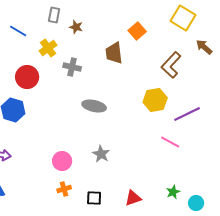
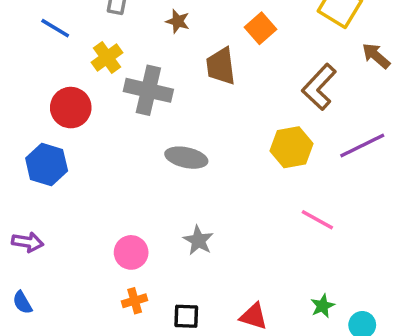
brown star: (76, 27) -> (178, 21), moved
gray cross: (72, 67) -> (148, 90), size x1.5
purple line: (187, 114) -> (362, 146), moved
red triangle: (133, 198) -> (254, 316), turned 36

